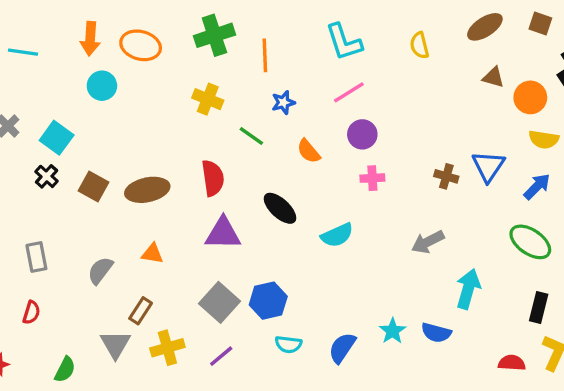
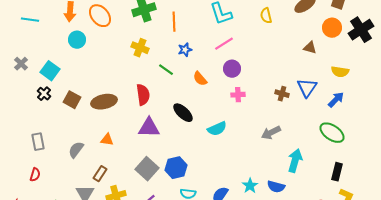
orange ellipse: (141, 45) -> (100, 16), turned 35
brown triangle: (493, 77) -> (310, 48), moved
orange circle: (530, 97) -> (332, 28), moved

